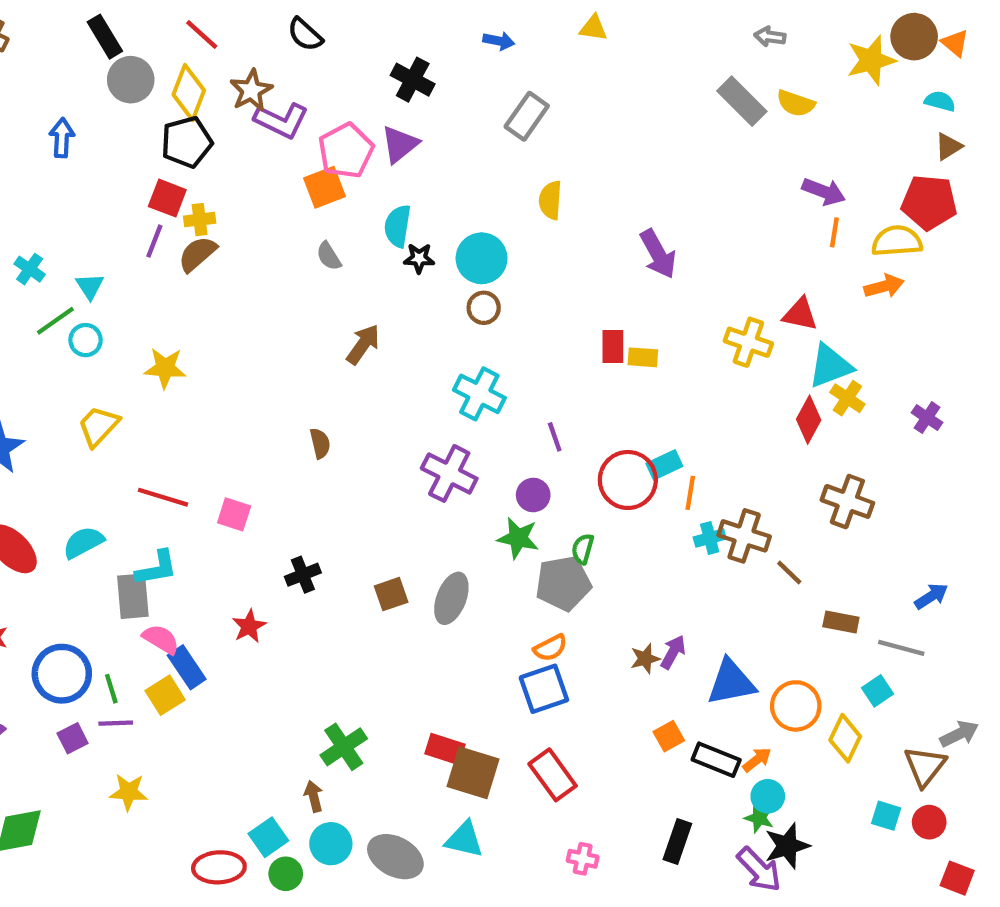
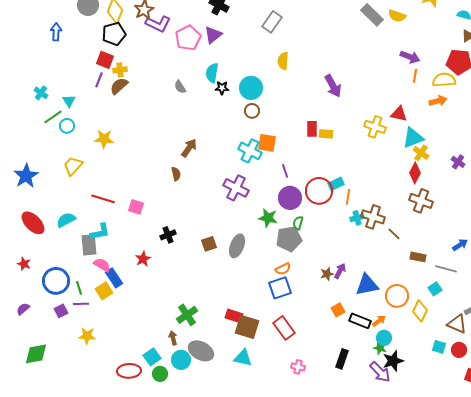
orange square: (324, 187) -> (267, 143), moved, turned 30
brown arrow: (363, 344) -> (189, 148), moved
red diamond: (809, 420) -> (415, 173), moved
purple circle: (533, 495) -> (290, 198), moved, size x1.5
brown triangle: (925, 766) -> (457, 324), turned -45
gray ellipse: (395, 857) -> (201, 351), moved

